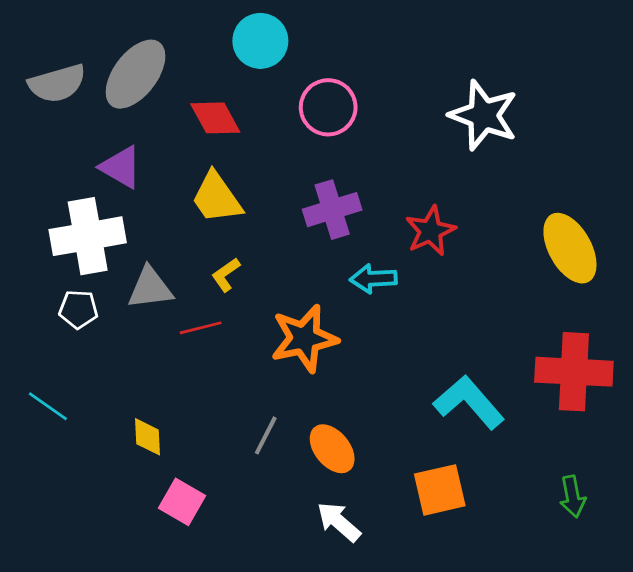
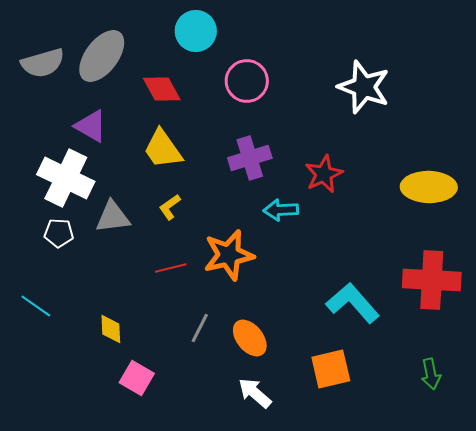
white cross: (88, 236) -> (66, 178), turned 36
yellow ellipse: (570, 248) -> (429, 187), turned -60
red line: (201, 328) -> (171, 268), moved

